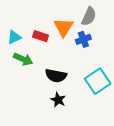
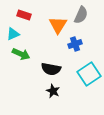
red rectangle: (41, 36) -> (24, 15), moved
blue cross: (83, 39) -> (75, 44), moved

